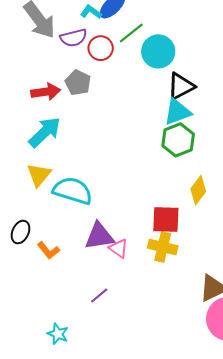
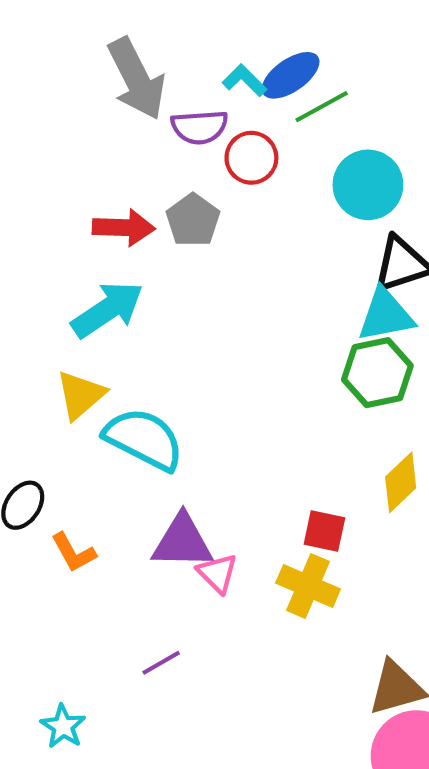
green line: (131, 33) -> (322, 107), moved
red square: (166, 219) -> (324, 531), size x0.7

